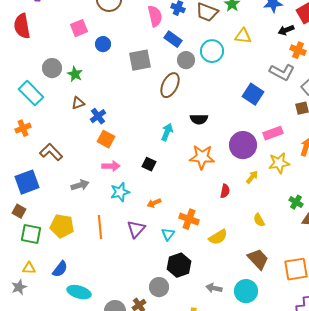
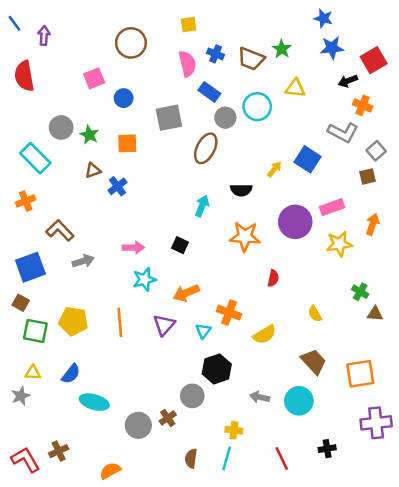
orange square: (106, 139) -> (127, 143), moved, turned -30
yellow arrow: (252, 177) -> (274, 169), moved
gray arrow: (80, 185) -> (83, 261), moved
orange arrow: (154, 203) -> (186, 293), size x1.5

